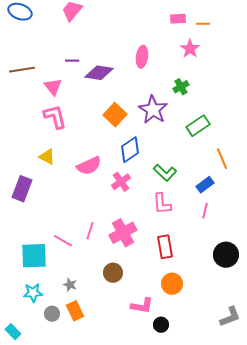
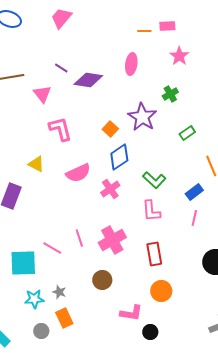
orange line: (203, 24) -> (144, 31), moved
purple line: (72, 61) -> (61, 68), turned 32
orange square: (115, 115) -> (110, 129), moved, size x0.7
pink L-shape: (55, 117) -> (60, 129), moved
green rectangle: (198, 126) -> (187, 133), size x0.7
pink line: (90, 231) -> (79, 238), turned -36
cyan star: (33, 293) -> (34, 299), moved
gray circle: (52, 314) -> (41, 331), moved

